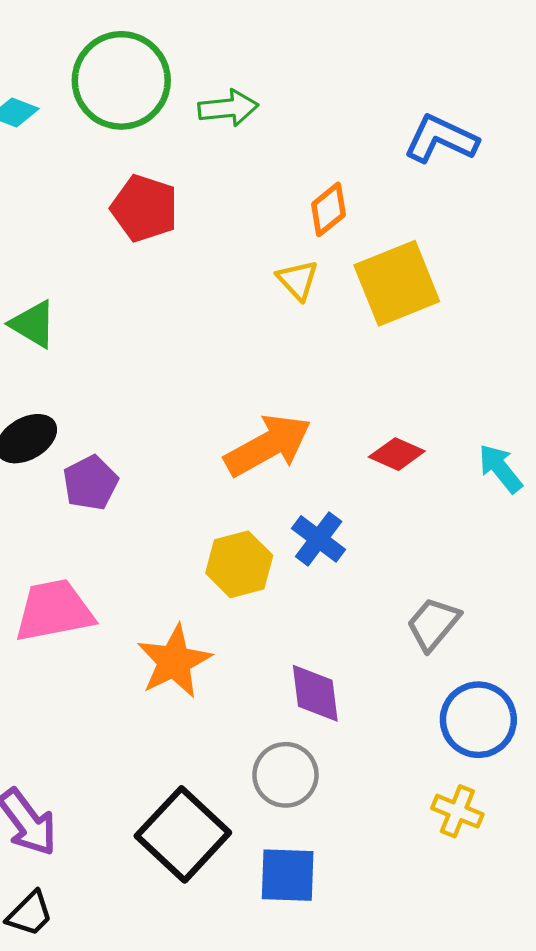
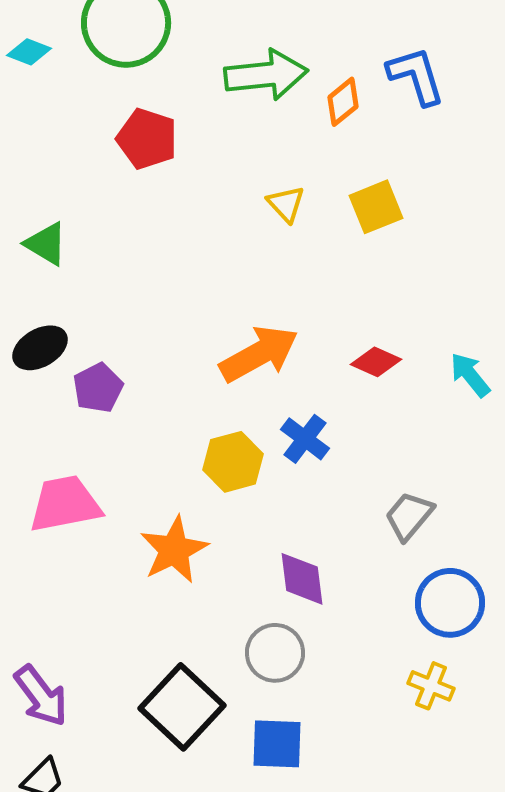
green arrow: (228, 108) -> (266, 75), moved, size x1.5
blue L-shape: (441, 139) -> (416, 76), turned 48
orange diamond: (328, 209) -> (343, 102), moved
yellow square: (397, 283) -> (376, 207), size x0.7

